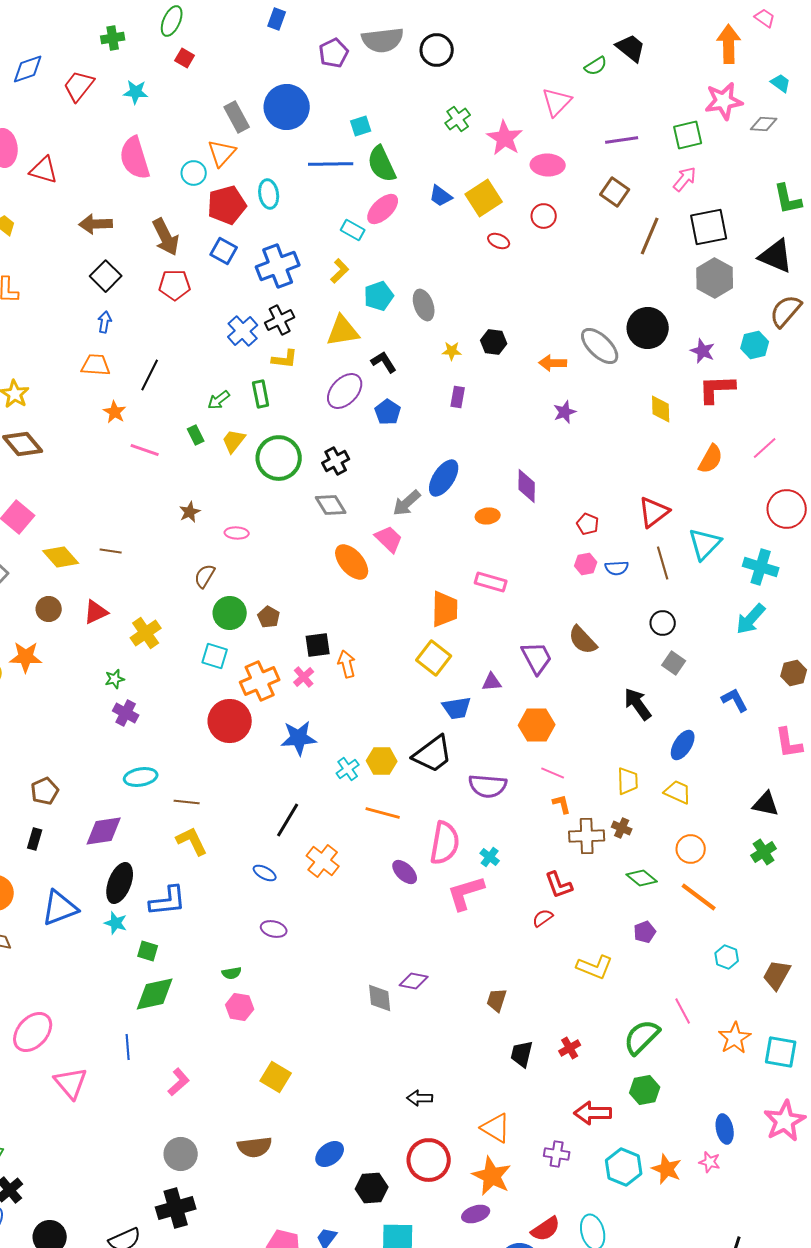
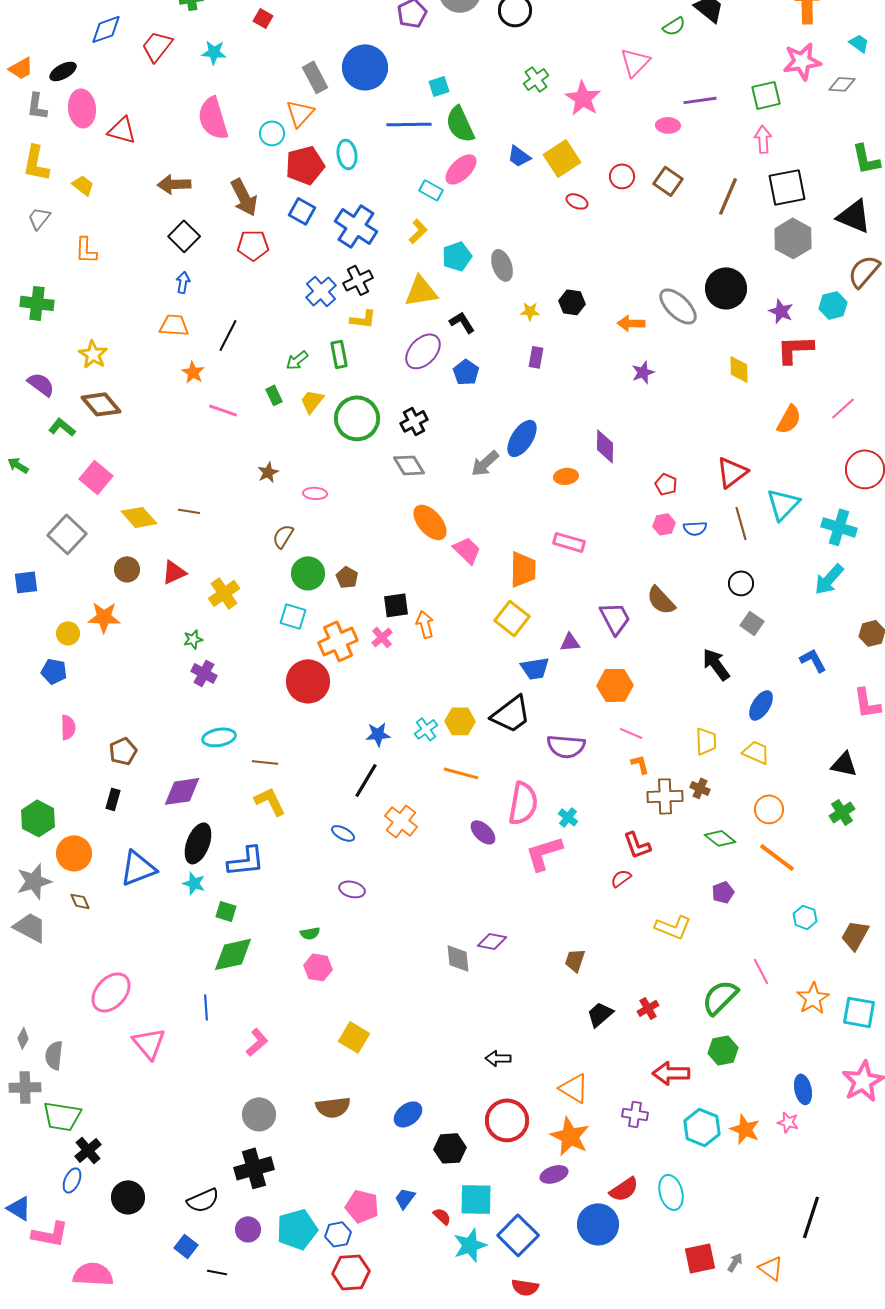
pink ellipse: (548, 165) -> (668, 125), moved, size x0.7
pink arrow: (685, 179) -> (763, 139), turned -44
brown square: (615, 192) -> (668, 181), moved
blue cross: (278, 266) -> (356, 226), turned -36
pink trapezoid: (389, 539) -> (467, 550), moved
blue star: (299, 738) -> (378, 734), moved, size x0.7
black trapezoid: (522, 1054) -> (600, 1014), turned 36

